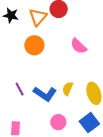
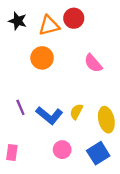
orange triangle: (38, 17) -> (49, 26), turned 30

